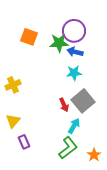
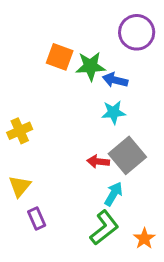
purple circle: (74, 31) -> (137, 32), moved
orange square: (29, 37) -> (60, 57), moved
red arrow: (64, 105) -> (98, 162), turned 120

